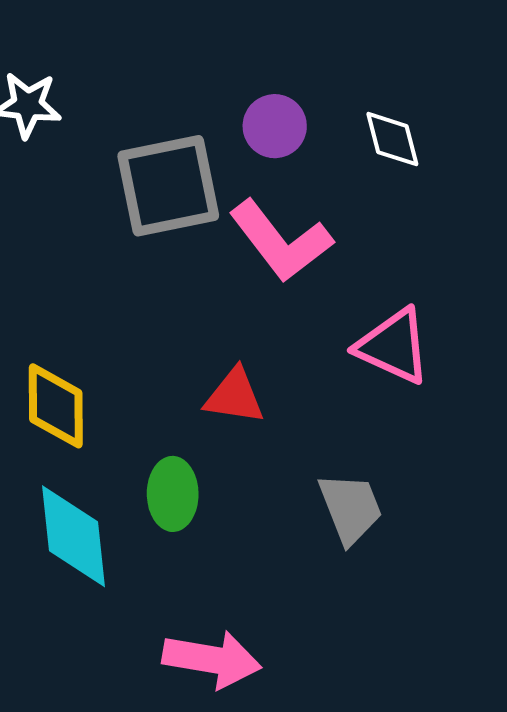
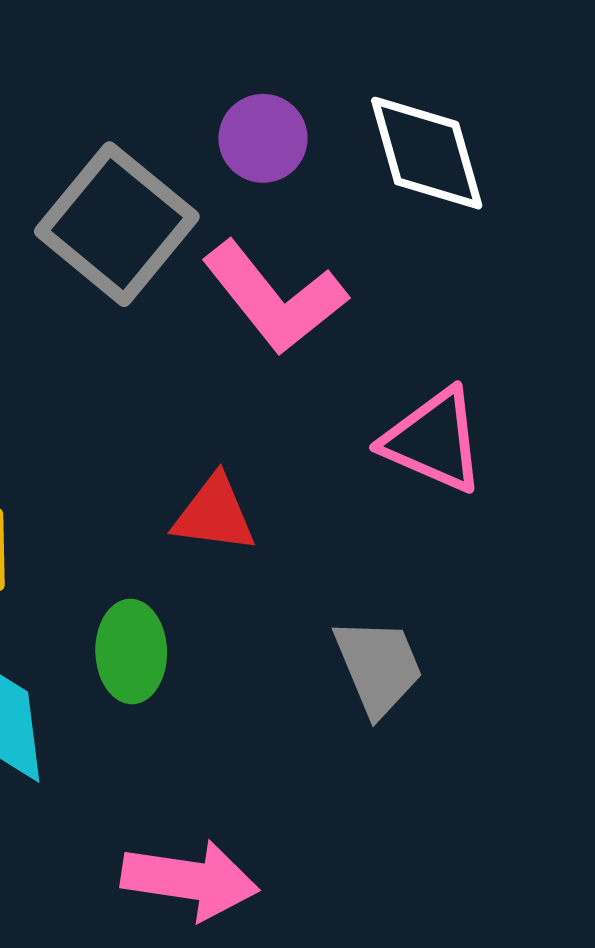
white diamond: (392, 139) -> (427, 153), size x1.5
gray square: (168, 186) -> (117, 224), turned -38

